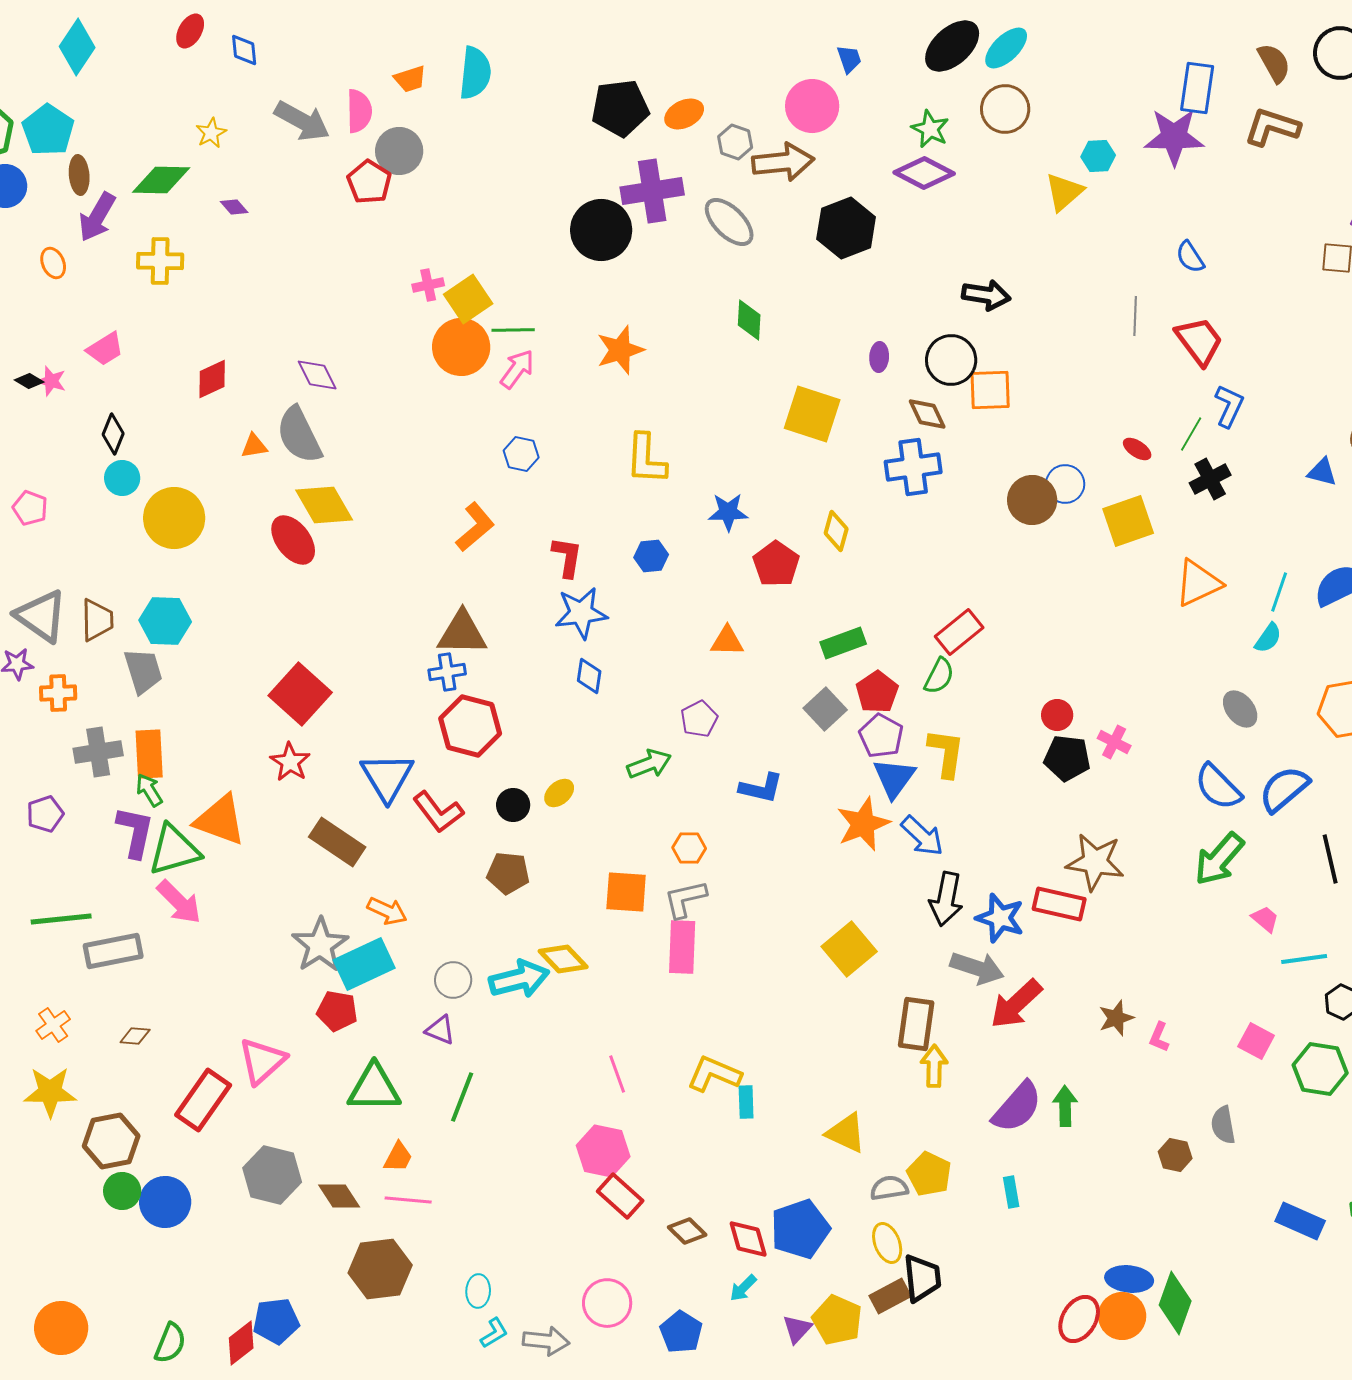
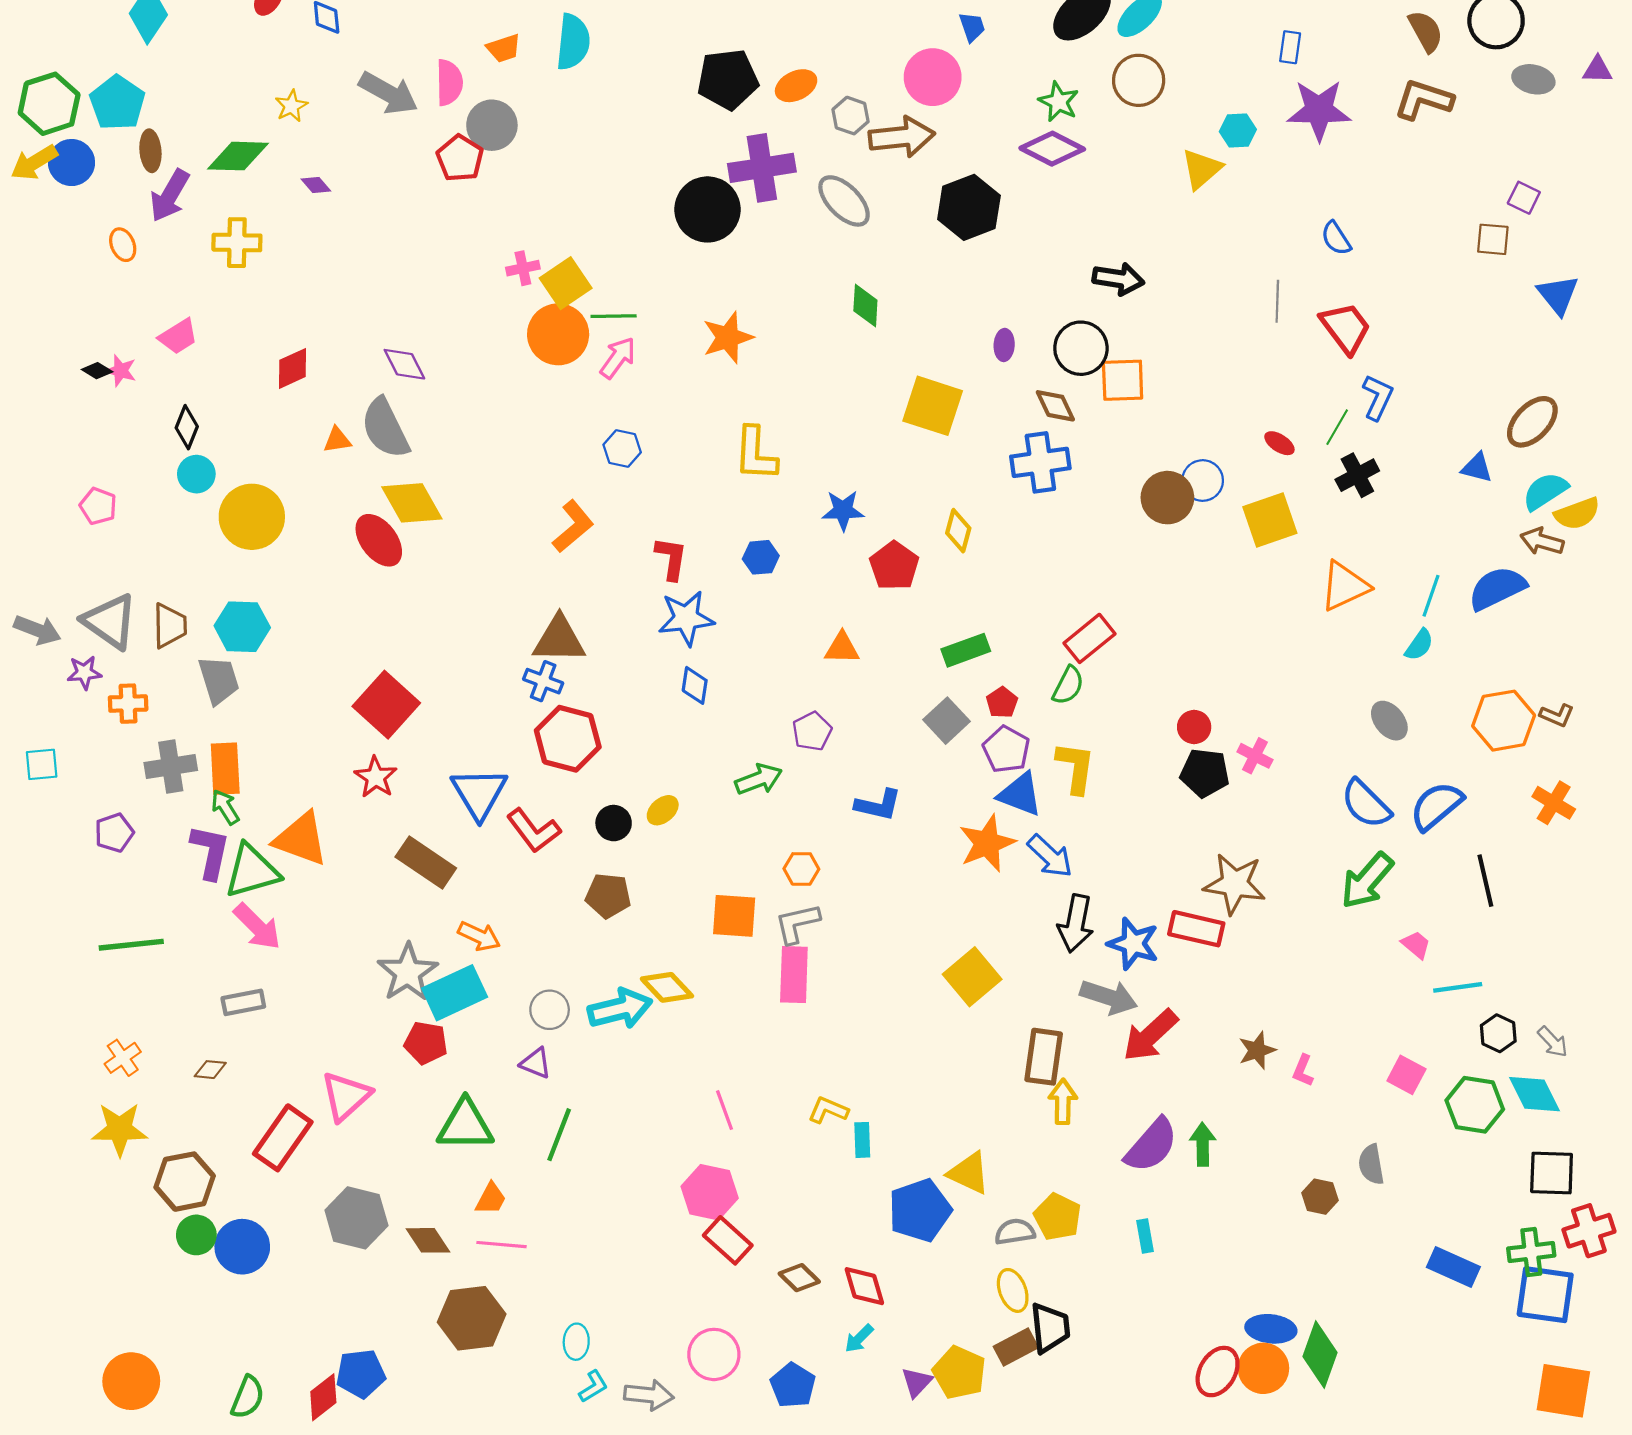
blue rectangle: (1197, 88) -> (1290, 47), moved, size x0.6
blue cross: (447, 672) -> (543, 681), turned 30
red pentagon: (877, 692) -> (1002, 702), size x0.7
blue triangle: (894, 778) -> (1020, 794), turned -45
gray rectangle: (113, 951) -> (243, 1002), moved, size x0.7
yellow L-shape: (714, 1074) -> (828, 1110), size x0.7
blue pentagon: (800, 1229) -> (920, 1210), moved

